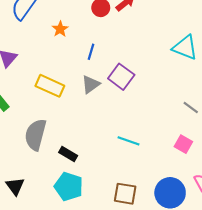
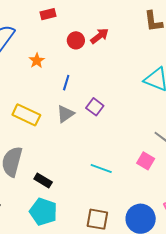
purple square: (121, 77) -> (95, 107), size x0.7
pink square: (183, 144) -> (146, 161), moved

